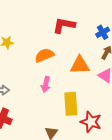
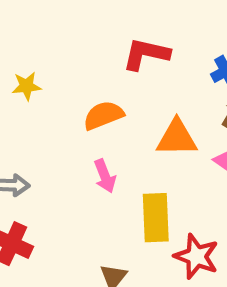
pink arrow: (46, 84) -> (105, 176), turned -35

